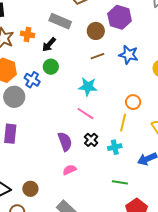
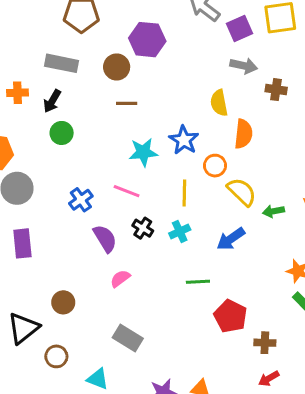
blue star: (129, 55) -> (184, 140), moved, turned 30
brown line: (97, 56) -> (127, 103), turned 32
blue cross: (32, 80) -> (81, 200), moved, turned 35
cyan star: (88, 87) -> (143, 152), moved
orange circle: (133, 102) -> (215, 166), moved
brown circle: (30, 189) -> (63, 302), moved

